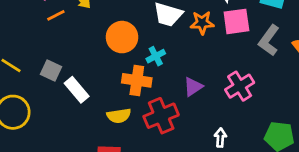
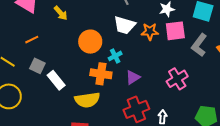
orange line: (56, 15) -> (32, 40), moved
purple triangle: (193, 87) -> (133, 77), moved
yellow semicircle: (119, 116) -> (87, 100), size x1.4
red cross: (161, 116) -> (136, 109), moved

